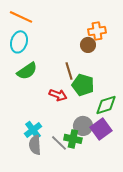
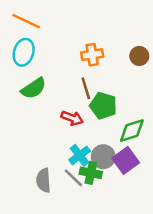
orange cross: (97, 31) -> (92, 55), moved
brown circle: (88, 45) -> (139, 56), moved
cyan cross: (33, 130) -> (80, 155), moved

